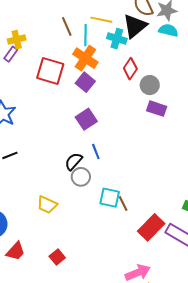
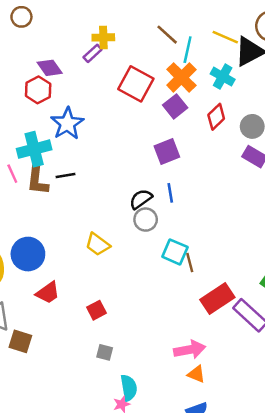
yellow line: (101, 20) -> (225, 37), moved
brown line: (67, 26) -> (167, 35), turned -36
cyan cross: (117, 39) -> (223, 77), moved
red diamond: (130, 69) -> (216, 117), moved

